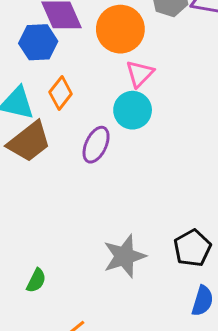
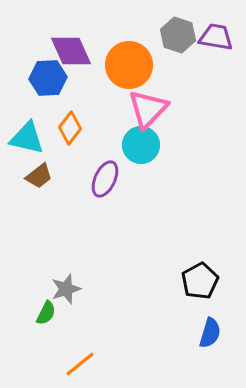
pink triangle: (140, 74) -> (148, 109), size x1.4
brown trapezoid: (29, 142) -> (39, 176), size x0.6
gray star: (124, 256) -> (66, 289), moved, size x0.7

